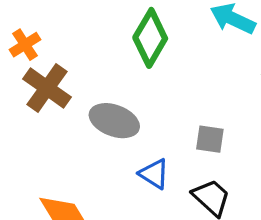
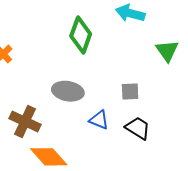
brown cross: (47, 88) -> (25, 121), moved

